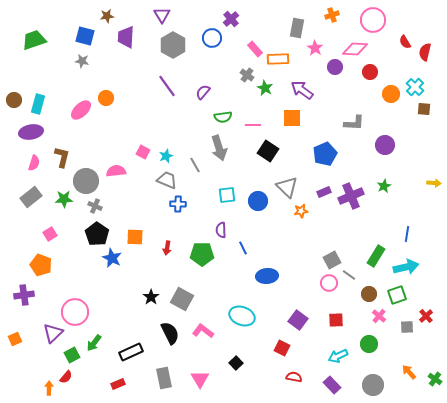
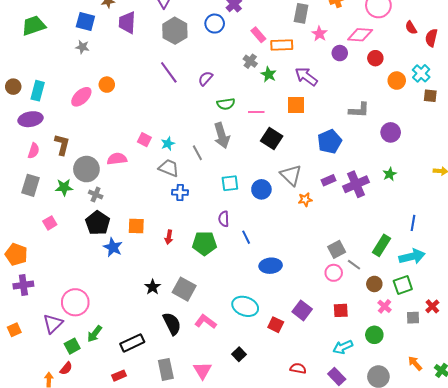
gray rectangle: (31, 197) -> (30, 185), turned -35
orange pentagon: (41, 265) -> (16, 254), moved
red square: (282, 348) -> (276, 325), moved

